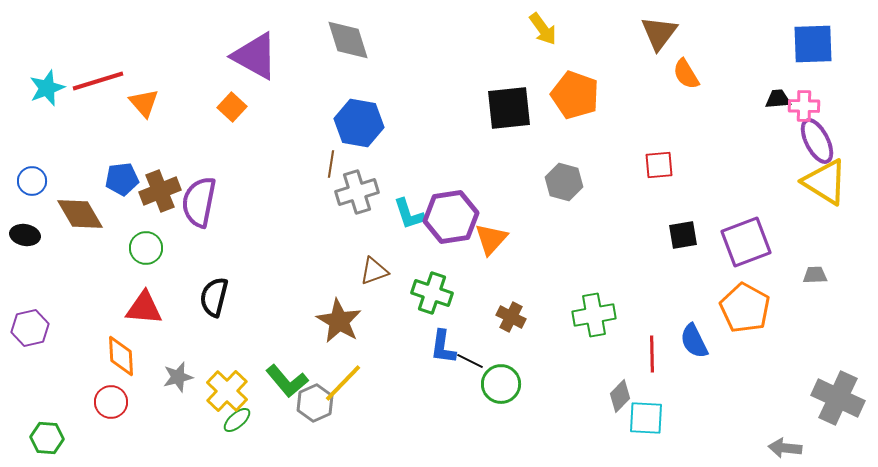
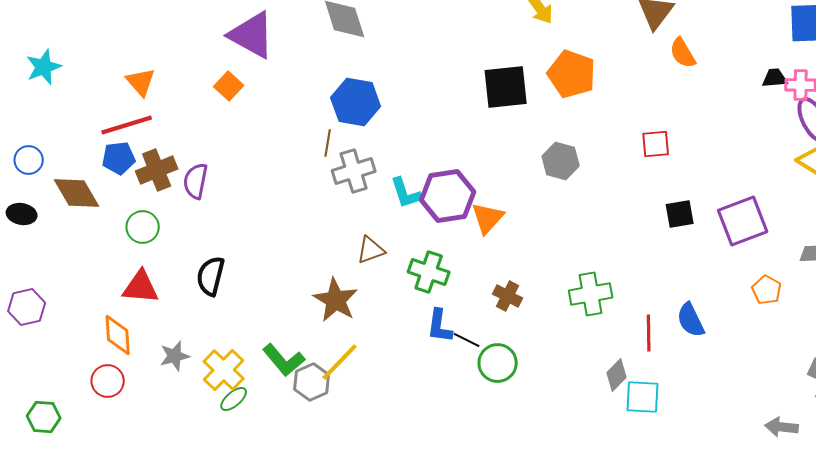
red line: (98, 81) -> (127, 125), moved
purple semicircle: (199, 202) -> (196, 181), size x0.7
orange pentagon: (745, 308) -> (767, 290), moved, size x0.6

